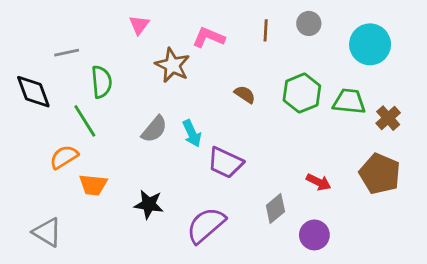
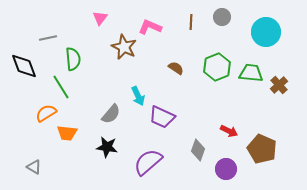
gray semicircle: (154, 129) -> (111, 114), moved
brown pentagon: (380, 174) -> (262, 149), moved
gray diamond: (275, 209) -> (198, 150), turned -30
gray triangle: (47, 232) -> (34, 167), size x0.7

